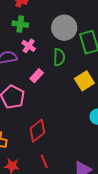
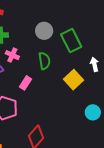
gray circle: (64, 28) -> (44, 31), size x0.7

